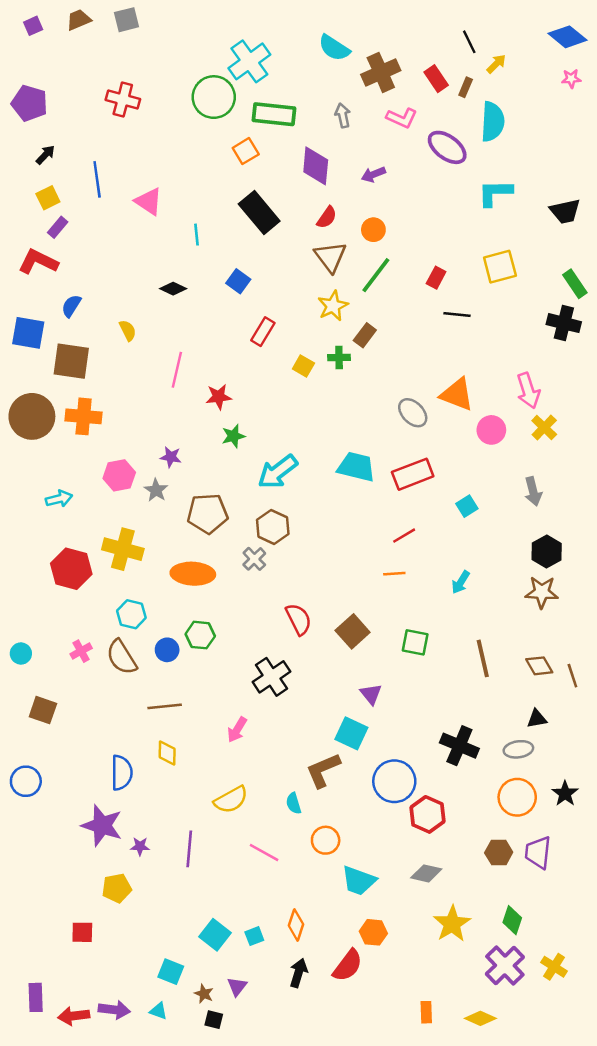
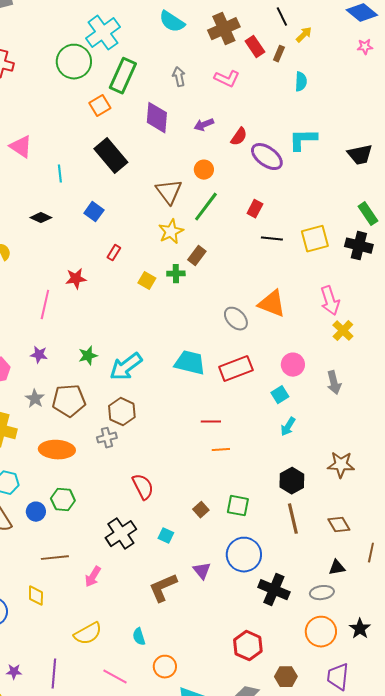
brown cross: (381, 72) -> (224, 29), moved
green rectangle: (274, 114) -> (123, 76), turned -72
cyan semicircle: (493, 122) -> (301, 82), size x0.6
purple ellipse: (447, 147) -> (267, 157), moved
red semicircle: (327, 217) -> (239, 137), moved
yellow square: (500, 267) -> (315, 239), moved
red rectangle: (263, 332) -> (114, 253), size x0.7
pink line: (177, 370) -> (45, 305), moved
red star: (219, 397) -> (76, 279), moved
pink circle: (491, 430) -> (293, 365), moved
green star: (233, 436) -> (88, 356), moved
gray star: (156, 490) -> (35, 399), moved
red line: (404, 536) -> (211, 422), moved, turned 30
black hexagon: (547, 552) -> (292, 481), moved
gray cross: (254, 559) -> (107, 438), turned 30
cyan arrow: (461, 582) -> (288, 427), moved
brown square: (353, 631) -> (201, 510), moved, size x0.6
brown line: (572, 676) -> (371, 553), moved, turned 30
purple triangle: (371, 694) -> (202, 571), moved
brown line: (165, 706) -> (55, 558), moved
cyan square: (351, 733) -> (166, 536), moved, size x0.6
brown L-shape: (323, 770) -> (163, 588), moved
blue circle: (394, 781) -> (244, 555), moved
brown hexagon: (499, 853) -> (286, 677), moved

